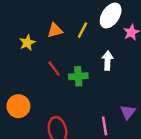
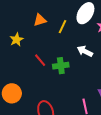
orange triangle: (55, 30) -> (40, 20), moved
white arrow: (108, 61) -> (85, 51), turned -63

